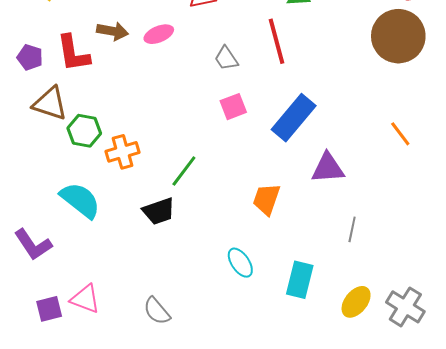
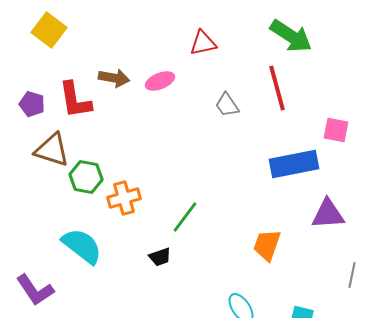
pink square: (233, 107) -> (336, 130), moved, turned 32
blue rectangle: (294, 118) -> (294, 164), turned 39
black trapezoid: (159, 211) -> (160, 257), size x0.7

